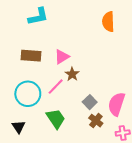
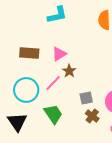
cyan L-shape: (38, 16) -> (57, 15), moved
gray square: (90, 102) -> (86, 98), turned 32
black triangle: (19, 127) -> (17, 122), size x1.5

